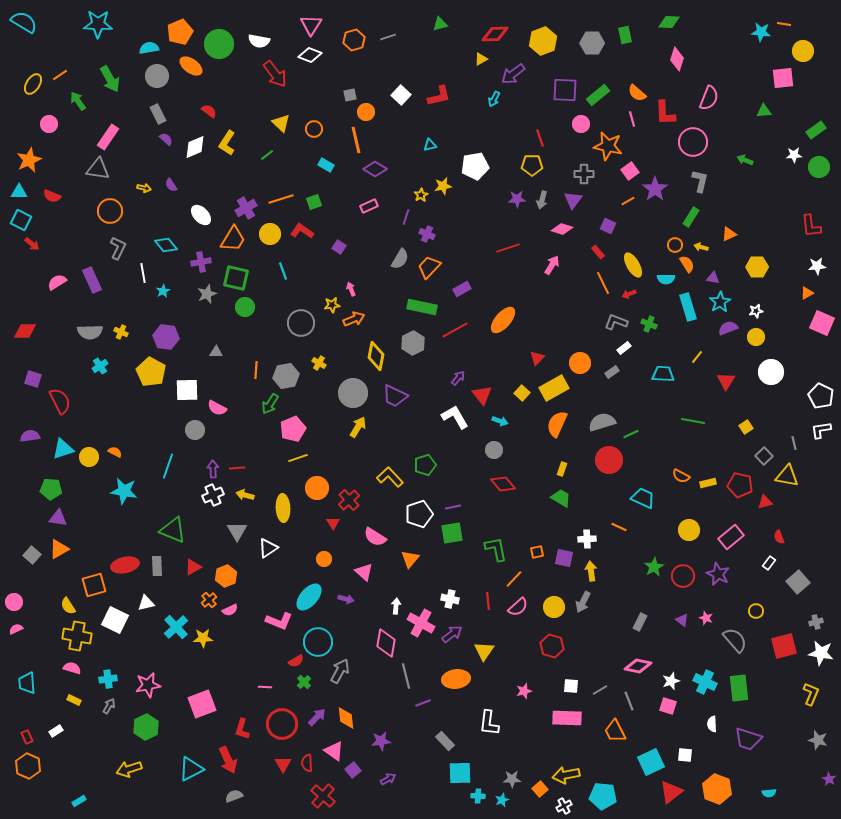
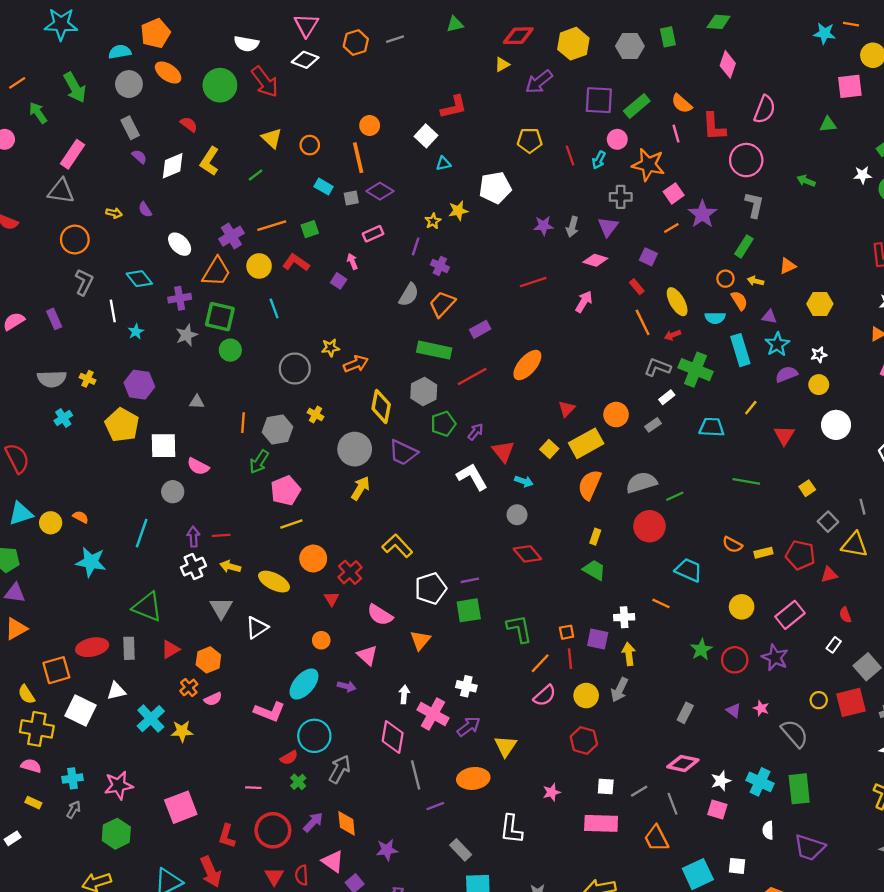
green circle: (219, 44) -> (220, 85), moved
gray square: (350, 95) -> (351, 198), moved
white square: (401, 95) -> (426, 136), moved
cyan arrow: (494, 99) -> (599, 160), moved
yellow pentagon: (532, 165) -> (530, 140), moved
purple rectangle: (92, 280) -> (54, 319), size x0.7
pink arrow: (351, 289) -> (352, 261), moved
green cross: (649, 324) -> (696, 370), size x1.8
green pentagon: (425, 465) -> (443, 424), moved
yellow ellipse: (283, 508) -> (274, 582), turned -60
red line: (488, 601) -> (570, 659), moved
red square: (784, 646) -> (851, 702), moved

